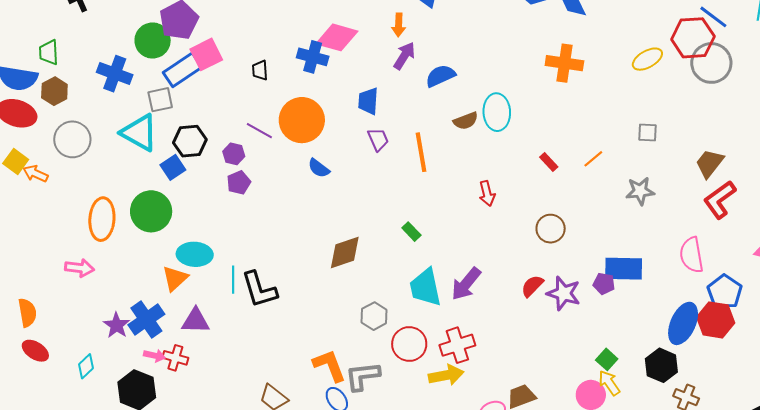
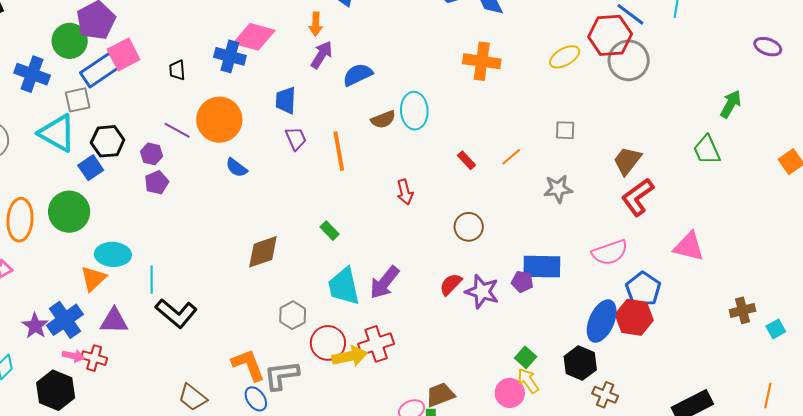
pink semicircle: (692, 255) -> (610, 252), turned -99
black L-shape: (259, 289) -> (176, 313), moved, turned -33
yellow arrow: (446, 375) -> (350, 356), moved

